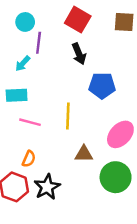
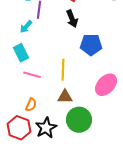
cyan rectangle: (17, 95) -> (21, 53), turned 66
brown triangle: (84, 154) -> (65, 97), moved
green circle: (116, 177) -> (79, 120), moved

